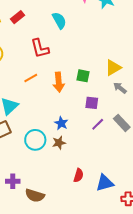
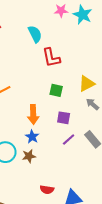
red L-shape: (40, 48) -> (51, 58), moved
orange arrow: (59, 82) -> (33, 115), moved
red semicircle: (78, 175) -> (47, 190), turned 80

